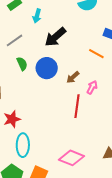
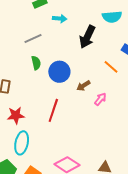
cyan arrow: (37, 16) -> (60, 19), turned -112
black arrow: (55, 37) -> (87, 37), moved, turned -35
red line: (77, 106) -> (53, 110), moved

